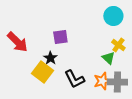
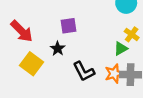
green triangle: (108, 58) -> (121, 49), turned 48
yellow square: (42, 72) -> (32, 64), moved

